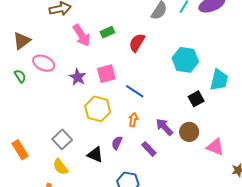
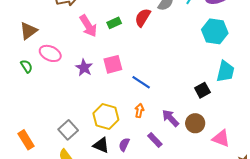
red semicircle: (137, 43) -> (143, 18), moved
cyan hexagon: (185, 60) -> (215, 31), moved
yellow hexagon: (98, 109) -> (106, 116), moved
purple semicircle: (117, 143) -> (124, 145), moved

